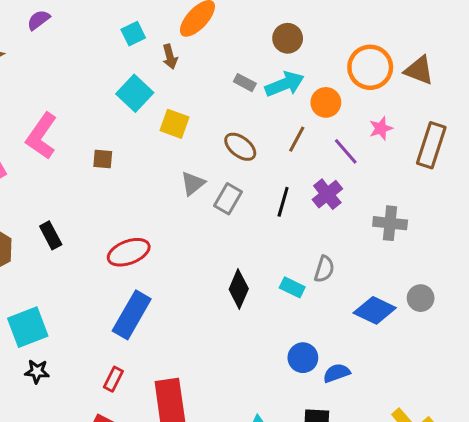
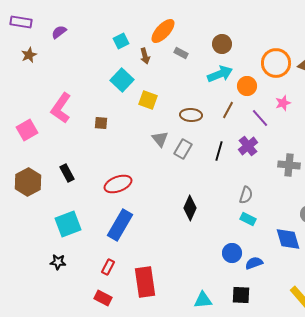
gray rectangle: (245, 83) -> (181, 53), moved
brown ellipse: (240, 147) -> (191, 115), turned -35
gray triangle: (193, 183) -> (160, 139), turned -30
cyan rectangle: (292, 287) -> (248, 219), moved
blue diamond: (375, 310) -> (288, 239), moved, turned 48
cyan square: (28, 327) -> (68, 224), moved

